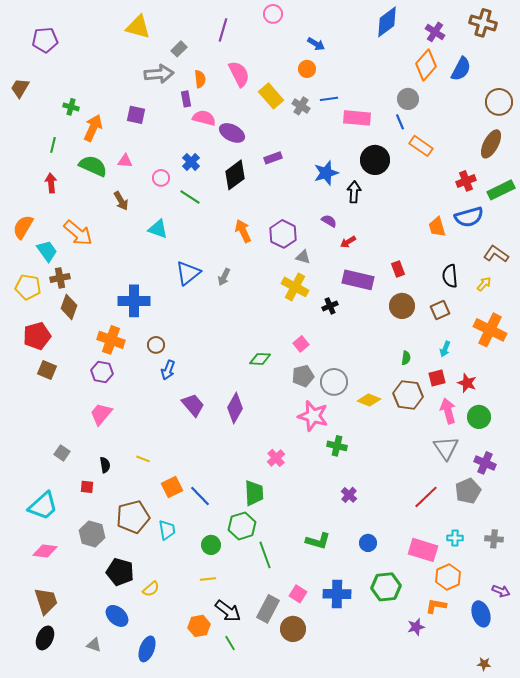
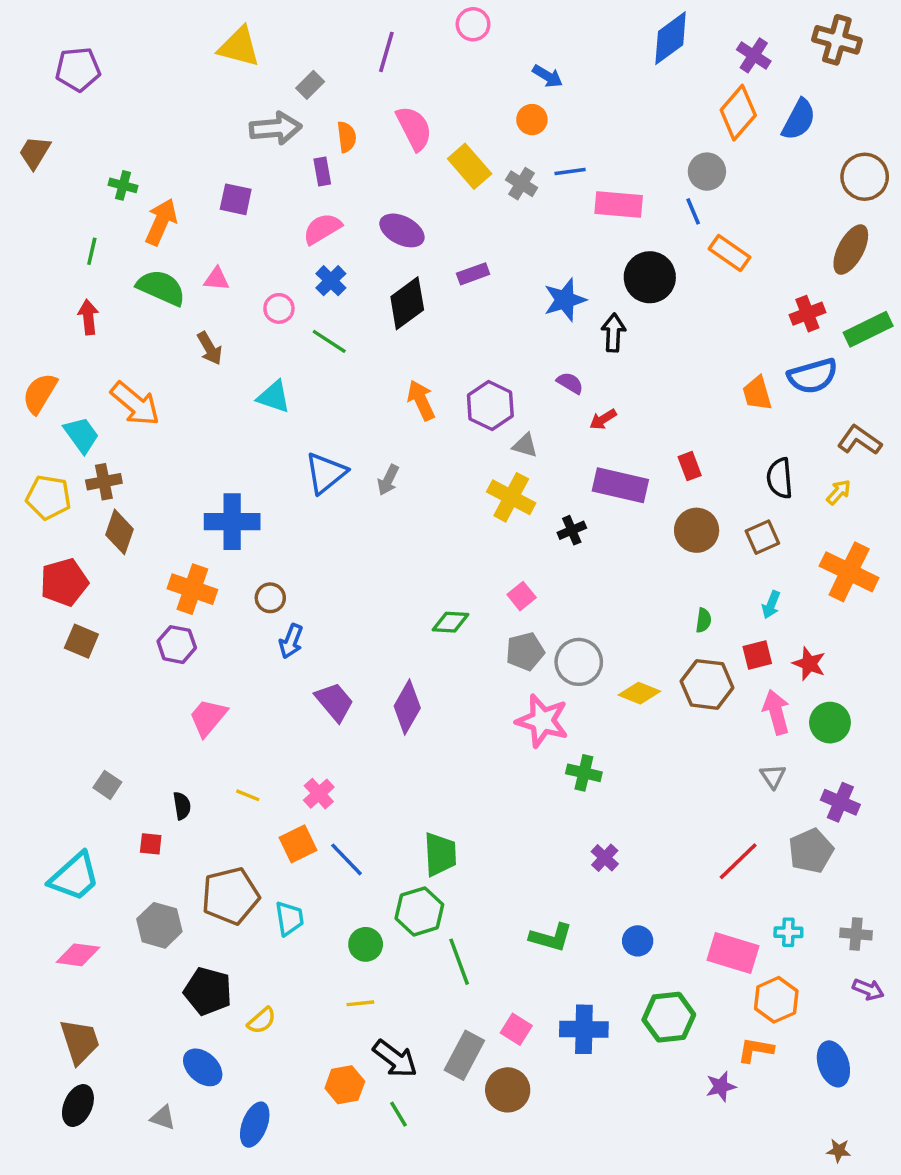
pink semicircle: (204, 118) -> (322, 229), moved, turned -45
pink trapezoid: (101, 414) -> (208, 717), moved
gray triangle: (446, 448) -> (773, 776), size x0.6
pink cross: (276, 458) -> (319, 794), moved
purple arrow: (501, 591) -> (868, 989), moved

